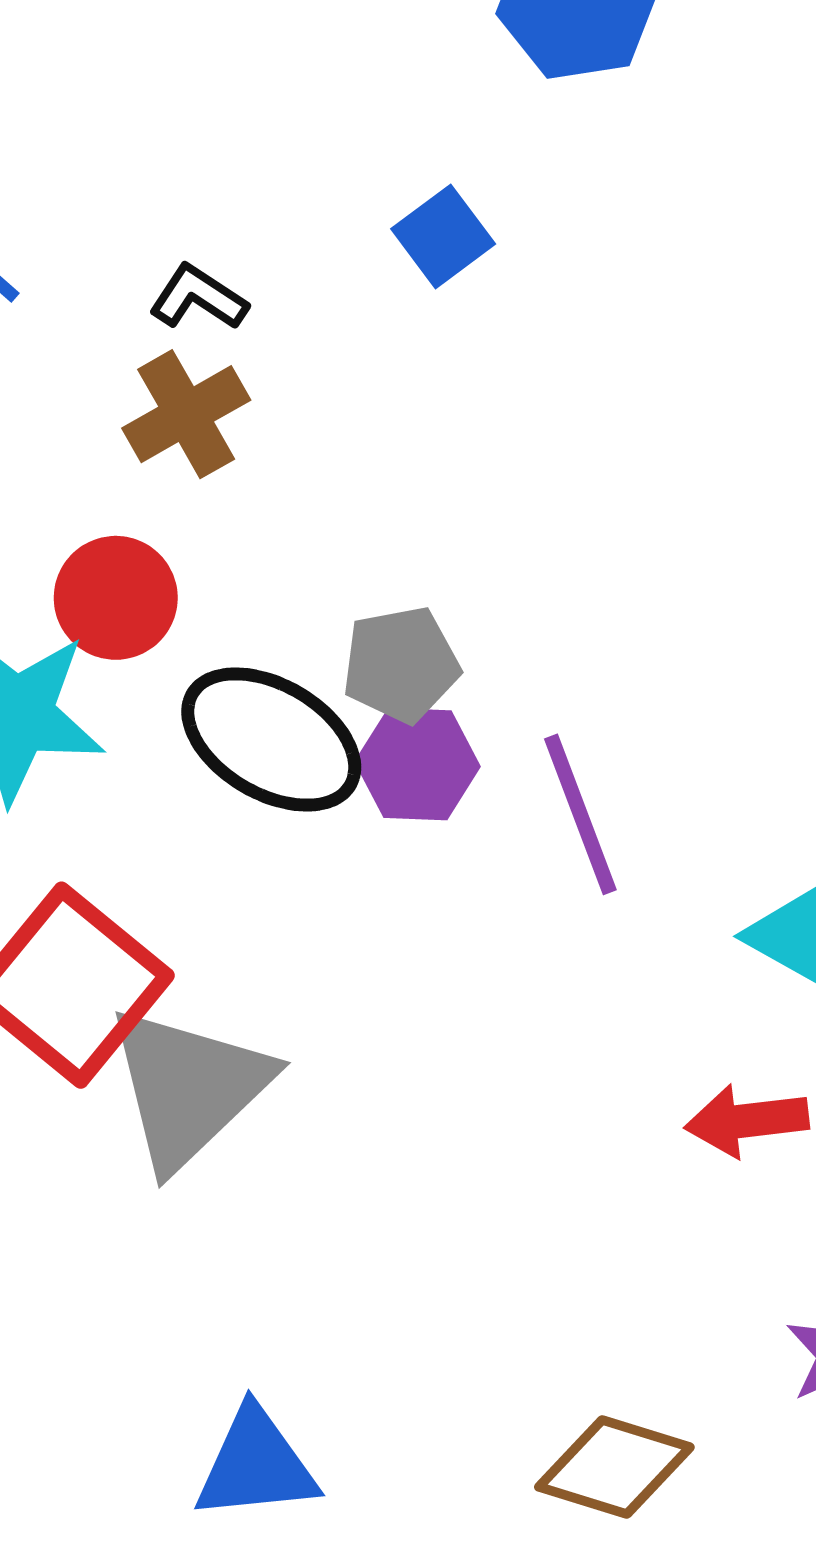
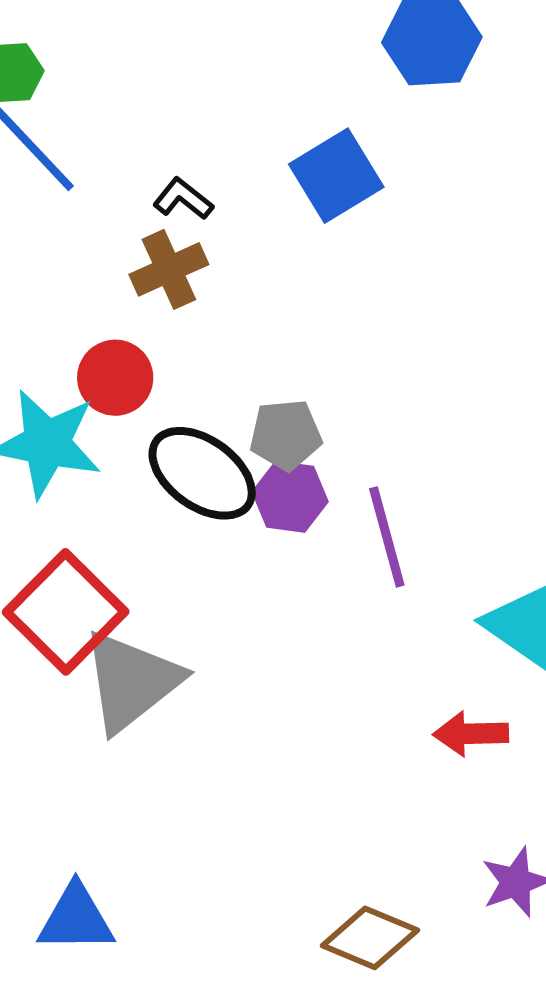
blue square: (443, 236) -> (336, 176), size x1.5
blue triangle: (256, 1465) -> (76, 919), moved

